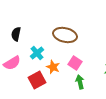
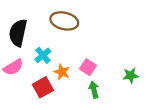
black semicircle: (16, 34) -> (18, 33), size x1.6
brown ellipse: (65, 35) -> (64, 21), moved

